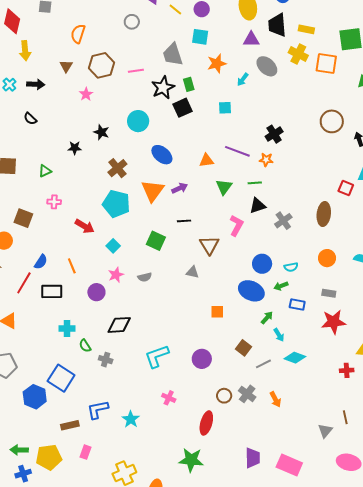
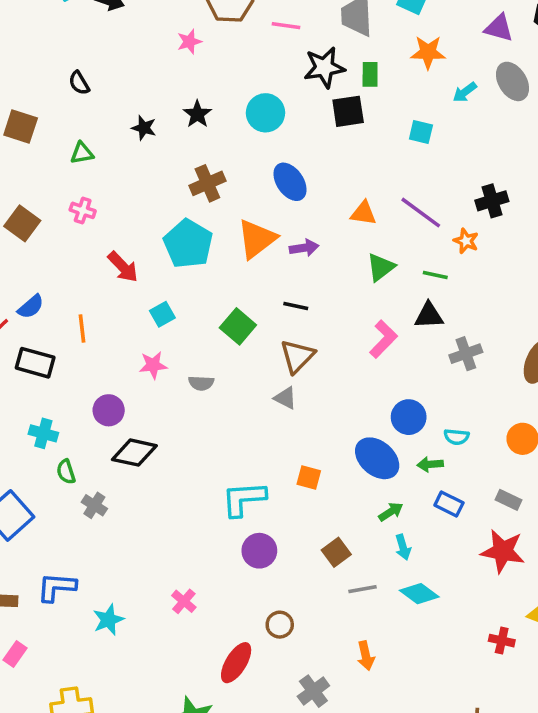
black semicircle: (30, 119) -> (79, 83), moved
brown triangle: (209, 245) -> (297, 356), moved
purple circle: (96, 292) -> (109, 410), moved
cyan L-shape: (157, 356) -> (244, 499), moved
gray cross: (247, 394) -> (313, 691), moved

